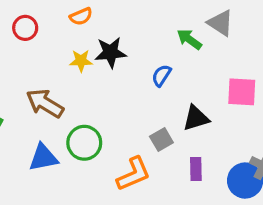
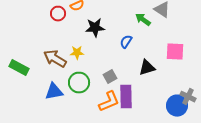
red circle: (25, 28) -> (58, 14), moved
yellow star: (81, 61) -> (77, 53), moved
gray square: (161, 139) -> (110, 77), moved
purple rectangle: (196, 169) -> (126, 97), moved, size x1.6

